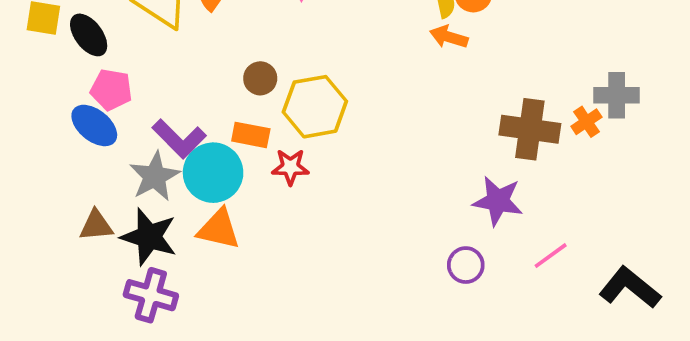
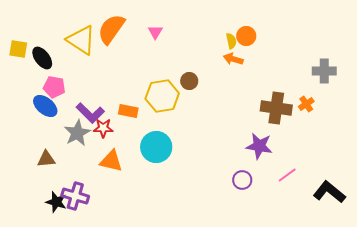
brown circle: (260, 78) -> (189, 81), moved
gray cross: (617, 95) -> (324, 71), moved
red star: (290, 167) -> (103, 128), moved
cyan circle: (213, 173) -> (156, 147), moved
black star: (149, 237) -> (56, 202), moved, size x0.7

